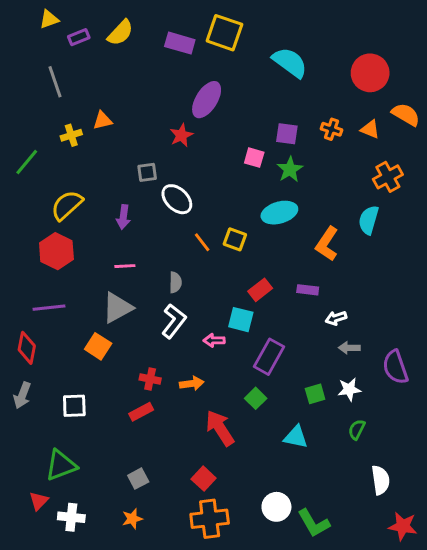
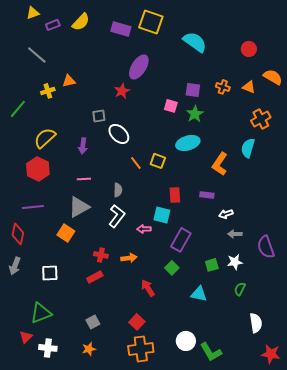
red circle: (370, 73) -> (249, 49), size x0.6
gray line: (55, 82) -> (37, 55), turned -30
red rectangle: (260, 290) -> (175, 195), turned -56
red arrow: (220, 428) -> (148, 288), size x0.7

